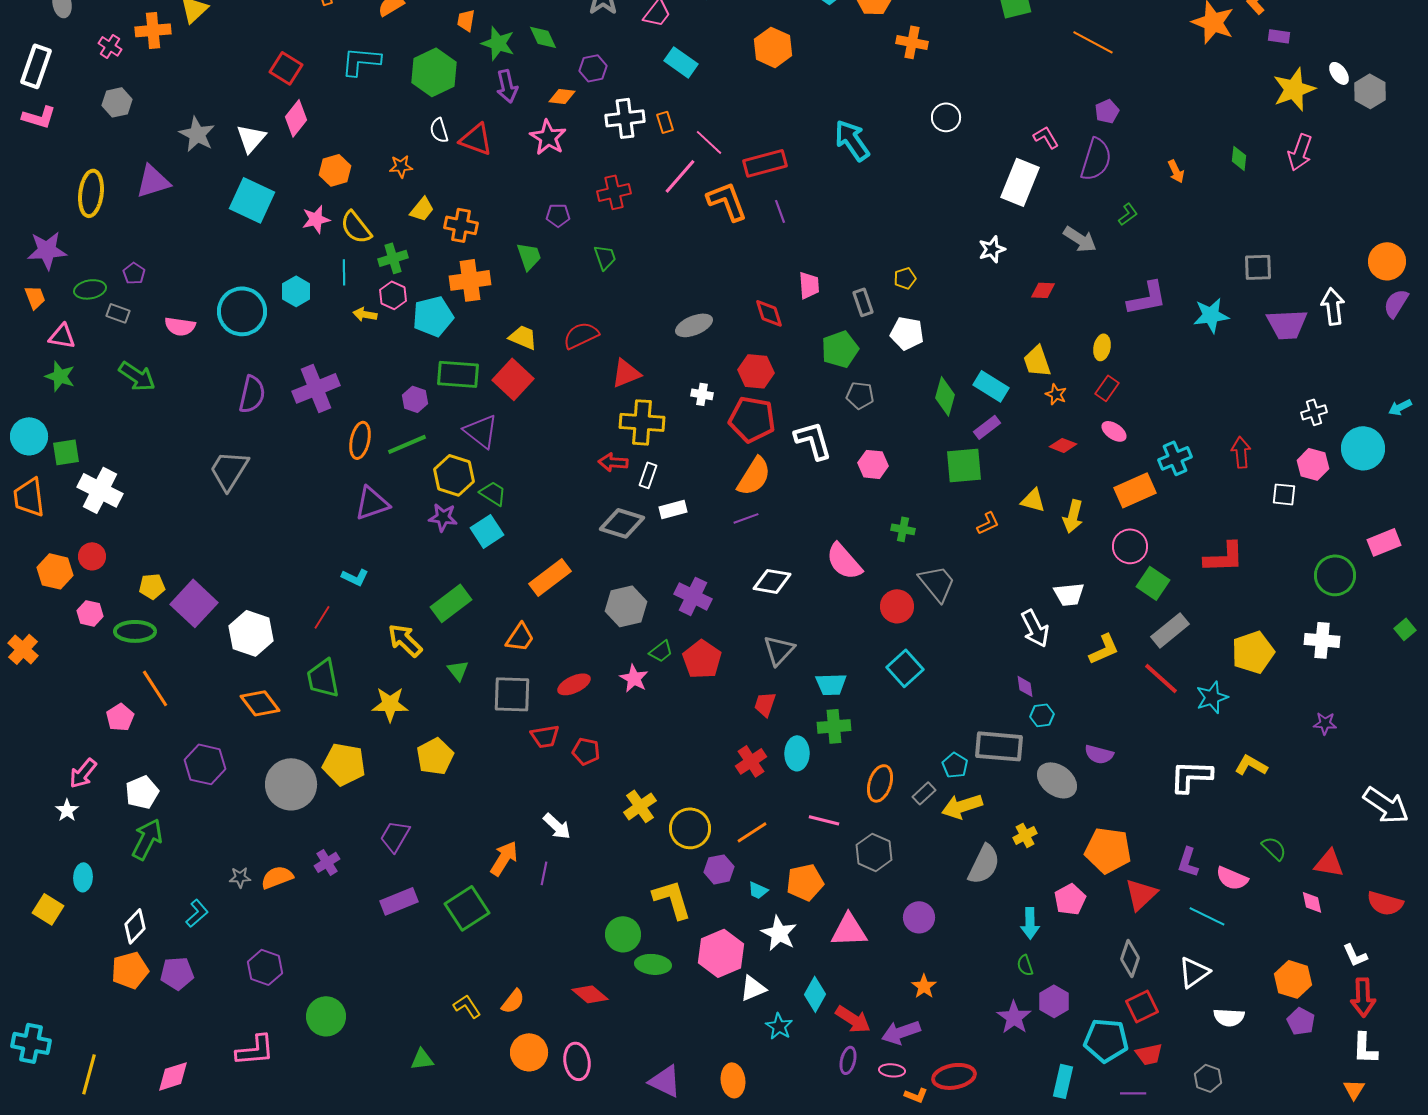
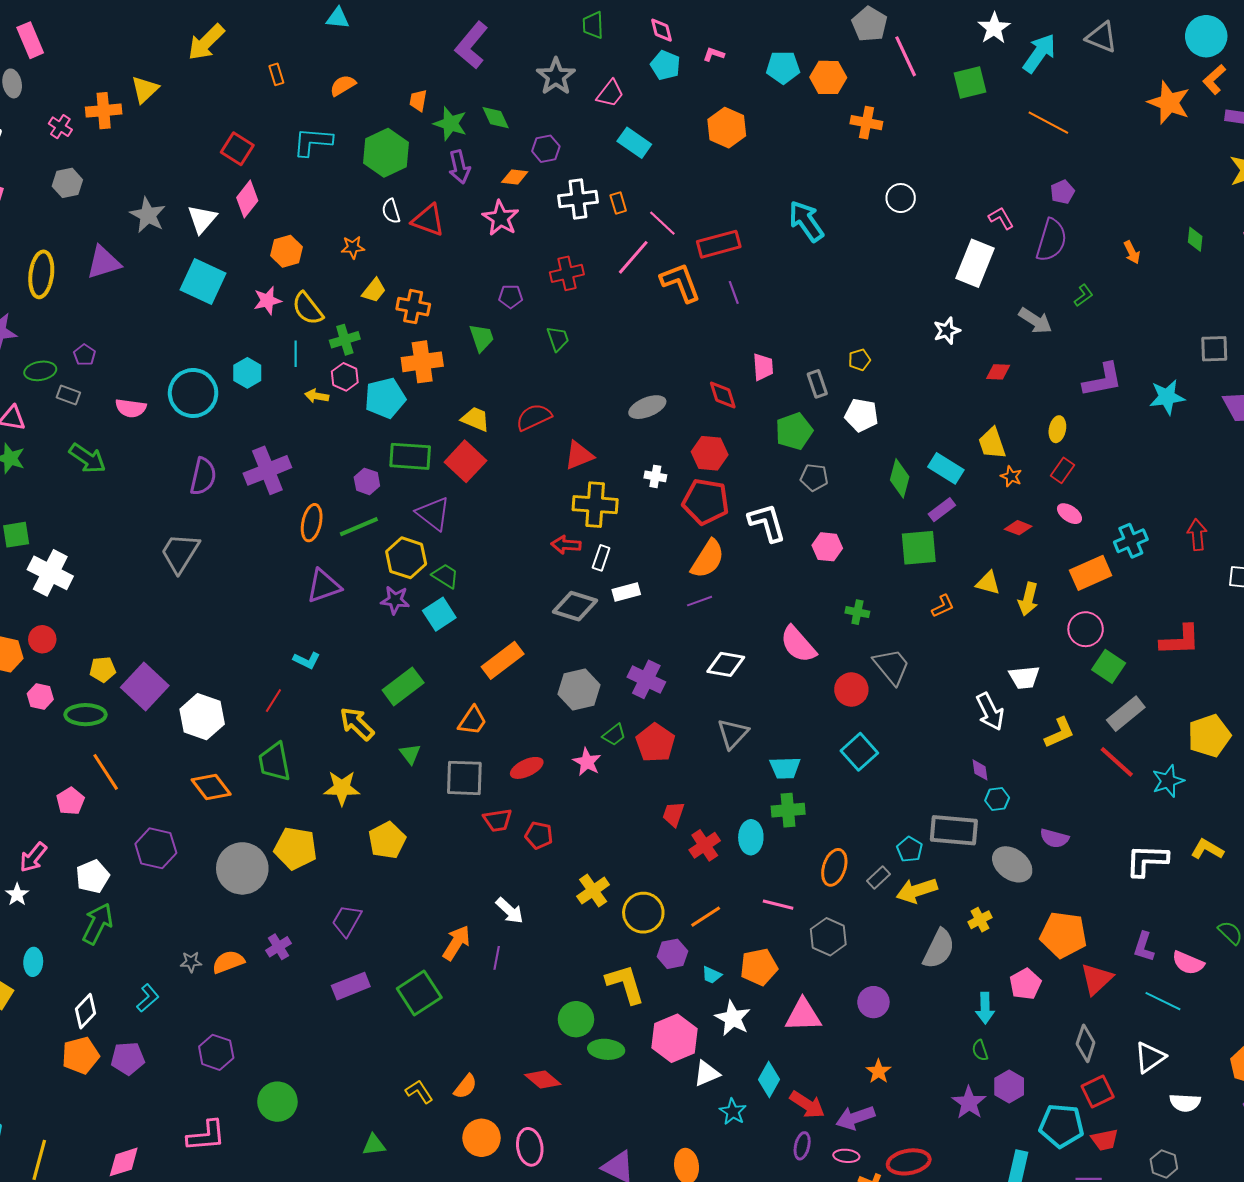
red trapezoid: (765, 704) -> (673, 814), moved

